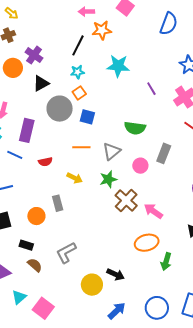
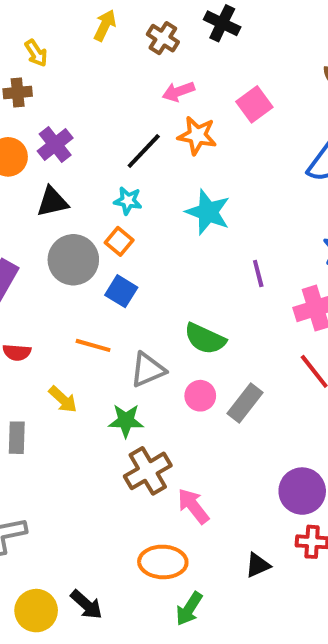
pink arrow: (86, 12) -> (178, 92), turned -35
orange square: (79, 93) -> (119, 241), turned -32
pink circle: (140, 166) -> (200, 396), moved

